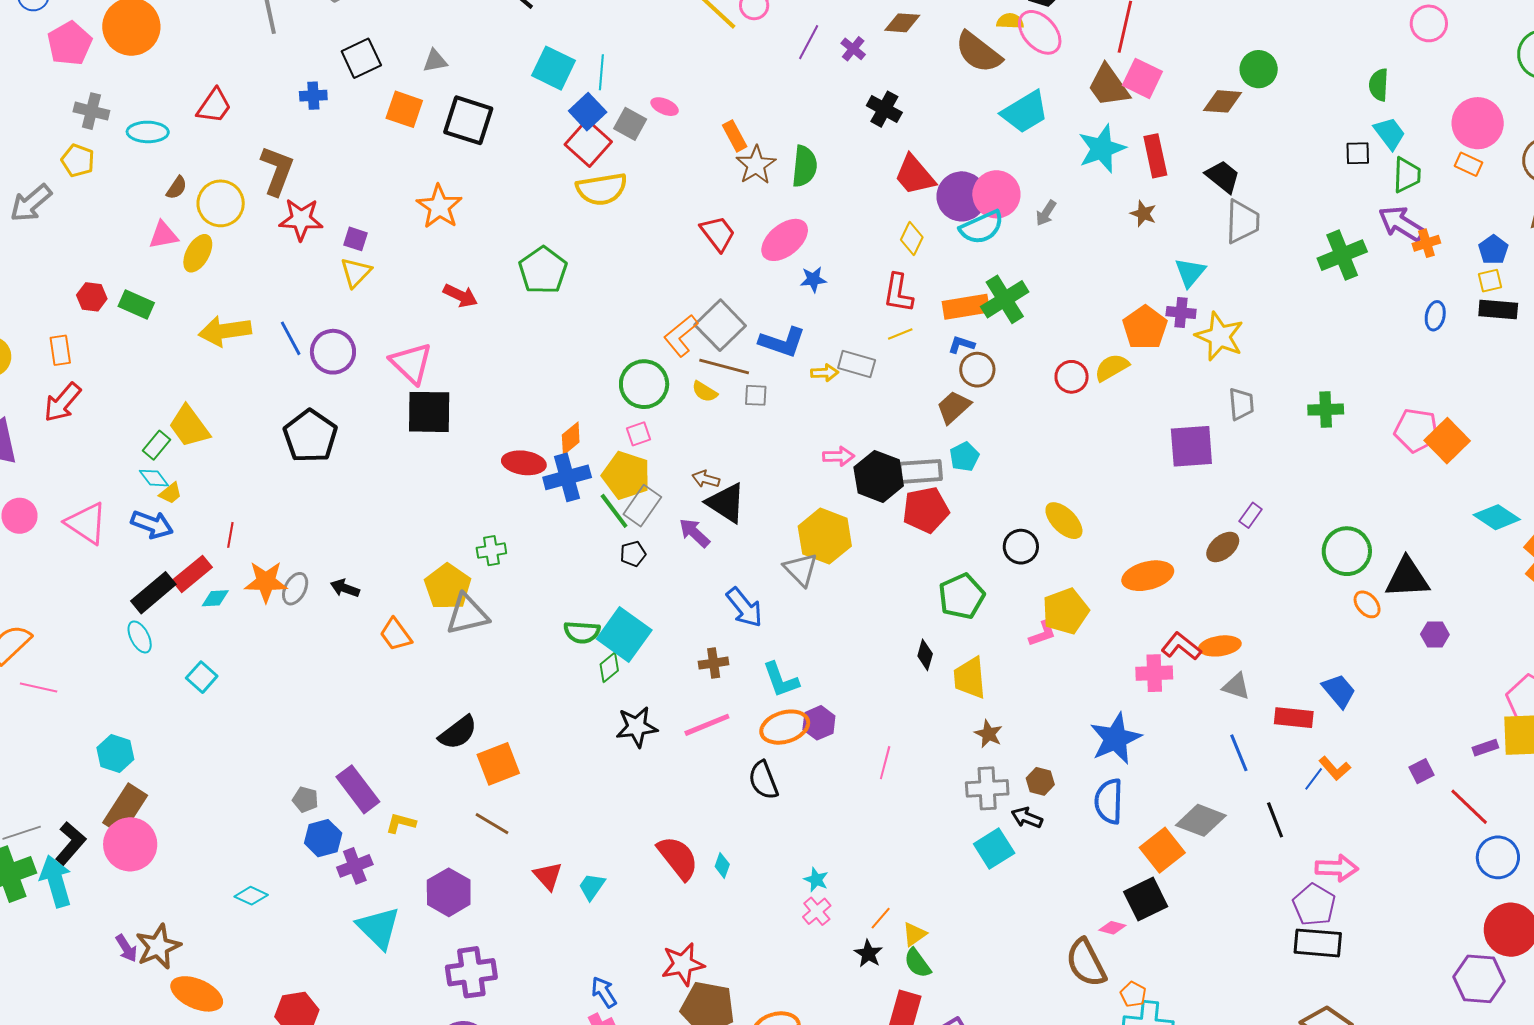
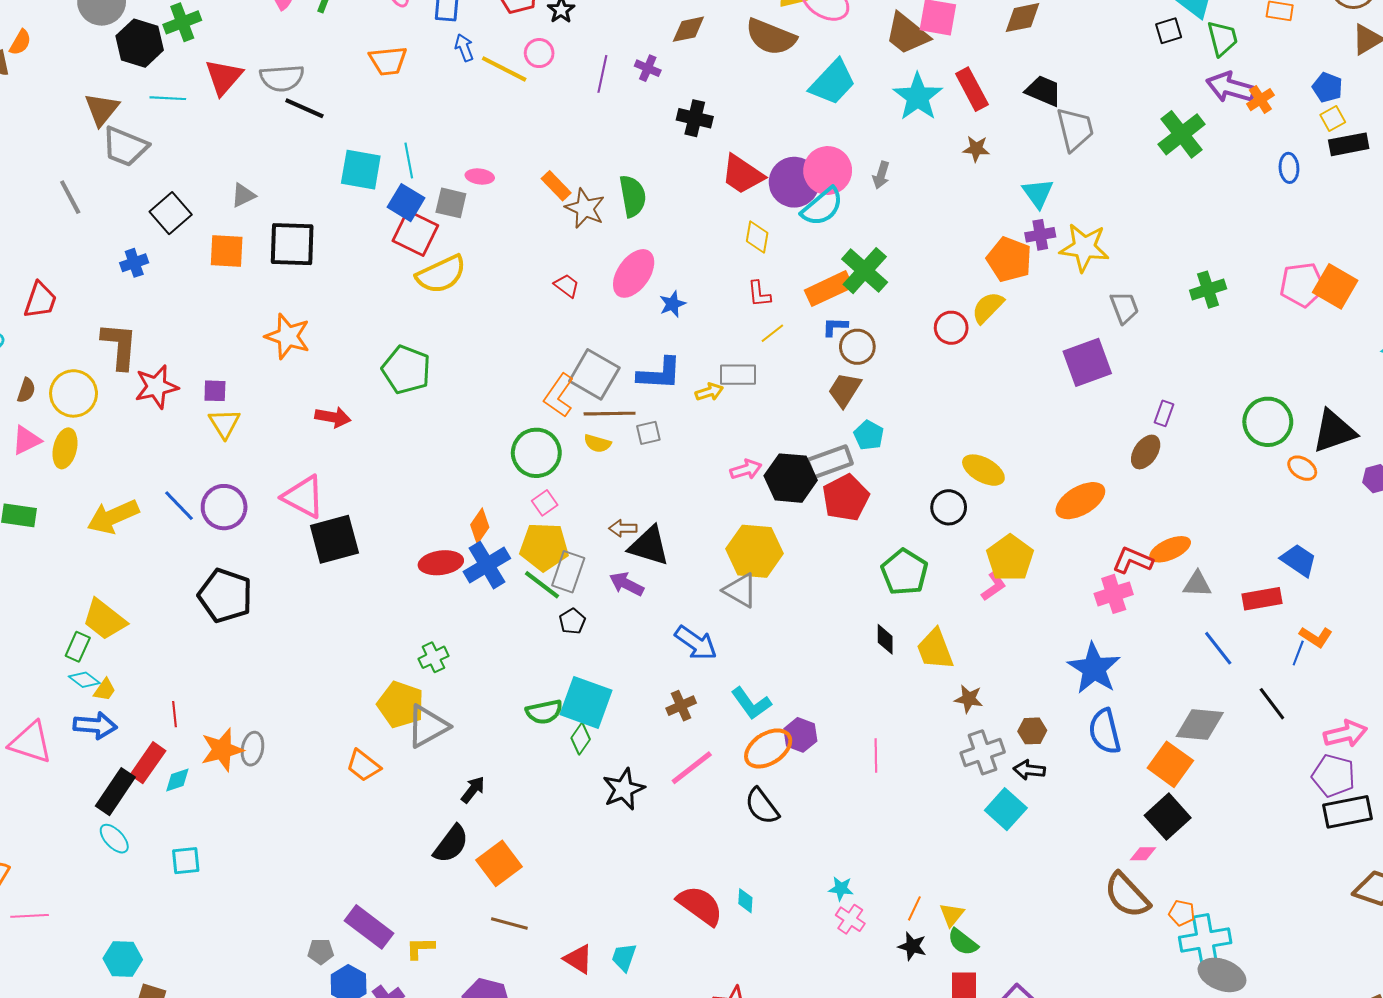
red trapezoid: (718, 233) -> (567, 286), size x0.7
red L-shape: (898, 293) -> (759, 294), size x0.7
black arrow: (345, 588) -> (473, 790), moved, turned 124
cyan square: (202, 677) -> (186, 861), turned -32

